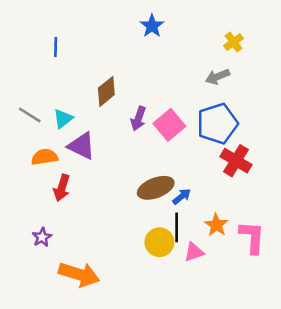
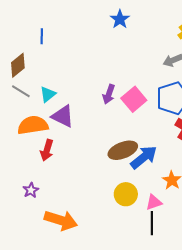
brown diamond: (106, 91) -> (18, 65), moved
orange semicircle: (44, 157) -> (33, 125), size x1.4
blue arrow: (182, 196) -> (144, 157), size x1.8
black line: (177, 227) -> (152, 223), moved

